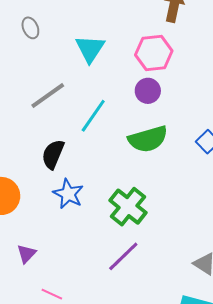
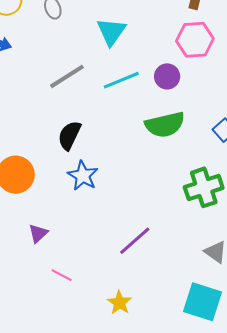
pink hexagon: (154, 53) -> (195, 40), moved
cyan line: (93, 116) -> (121, 80), moved, turned 30
green cross: (128, 207) -> (204, 187), moved, turned 30

